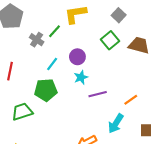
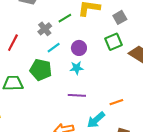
gray square: (119, 15) -> (120, 17), moved
gray cross: (37, 40) -> (45, 29), moved
purple line: (98, 94) -> (77, 95), moved

